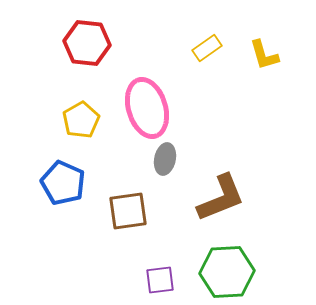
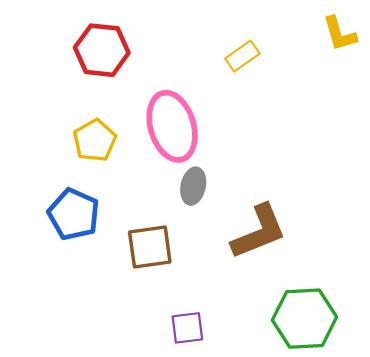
yellow L-shape: (264, 55) -> (340, 34), moved
green hexagon: (227, 272) -> (305, 319), moved

